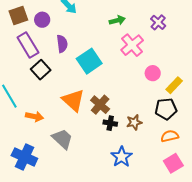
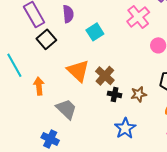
cyan square: (89, 61) -> (95, 32), size x0.7
orange arrow: (34, 116) -> (39, 86), turned -108
blue cross: (24, 157) -> (50, 139), moved, size x0.7

